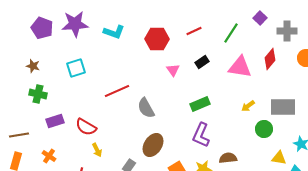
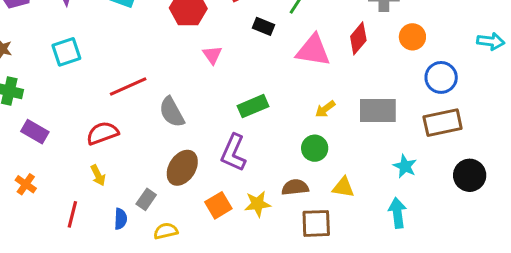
black rectangle: (202, 62) -> (264, 26), moved, turned 56
purple rectangle: (55, 121) -> (35, 132), turned 48
red semicircle: (86, 127) -> (103, 133), moved, turned 130
green circle: (264, 129) -> (315, 148), moved
purple L-shape: (201, 135) -> (233, 153), moved
yellow triangle: (279, 158) -> (343, 187), moved

